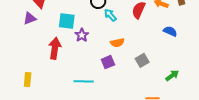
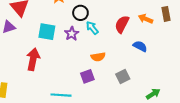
blue semicircle: (170, 31) -> (140, 46), moved
purple star: (82, 35) -> (72, 34), moved

